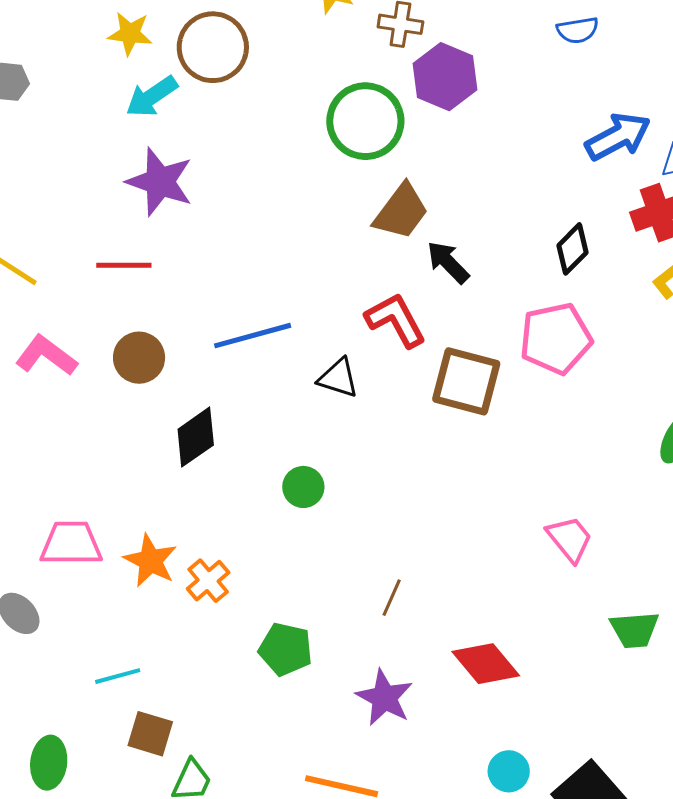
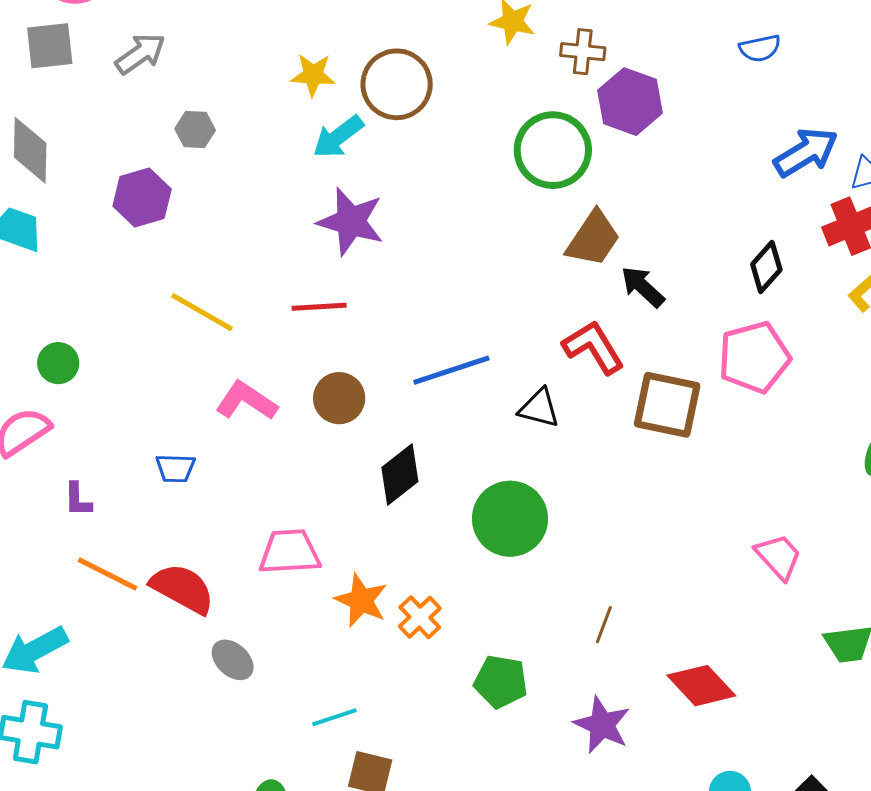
green circle: (303, 487) -> (510, 519), size x1.8
pink trapezoid: (71, 543) -> (290, 552), moved

